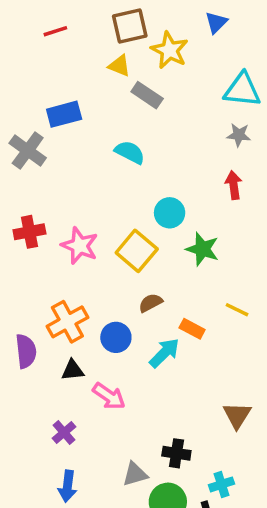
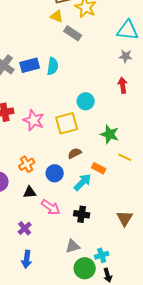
blue rectangle: (64, 114) -> (30, 65), moved
cyan semicircle: (130, 152) -> (53, 66), moved, turned 72
green star: (202, 249) -> (110, 134), moved
yellow square: (137, 251) -> (67, 123), turned 35
orange cross: (67, 322) -> (27, 164), size x0.7
black cross: (176, 453) -> (82, 214), moved
gray triangle: (135, 474) -> (73, 246), moved
cyan cross: (221, 484) -> (102, 255), moved

